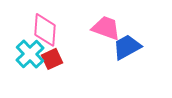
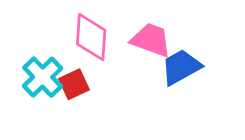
pink diamond: (45, 30) -> (91, 37), moved

